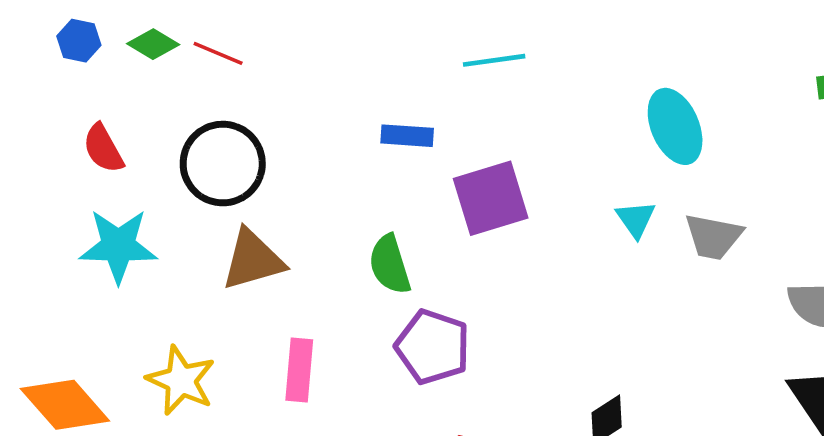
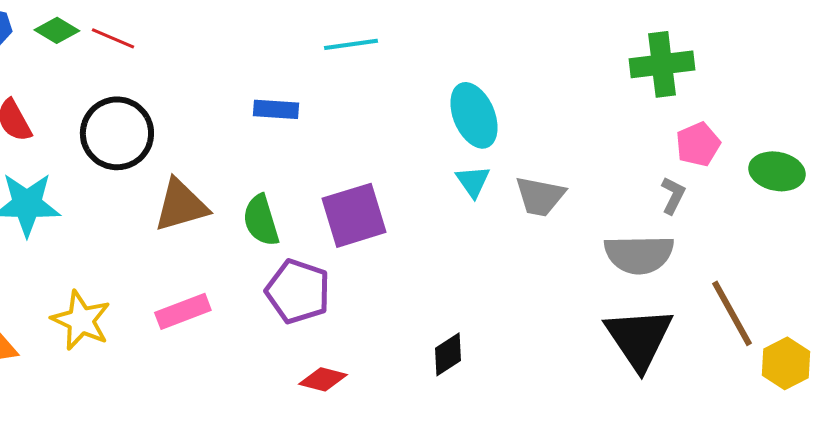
cyan ellipse: (675, 126) -> (474, 115), moved
purple square: (491, 198) -> (354, 215), moved
brown triangle: (253, 260) -> (181, 205), moved
pink rectangle: (299, 370) -> (183, 311), turned 64

